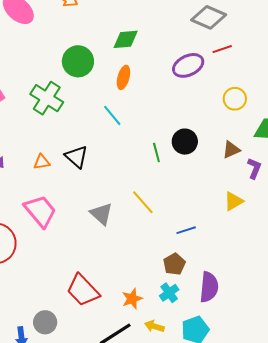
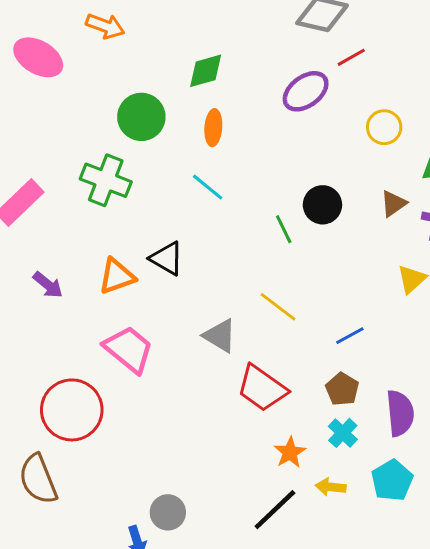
orange triangle: (42, 162) -> (117, 276), size x1.5
red trapezoid: (83, 290) -> (262, 388), moved

